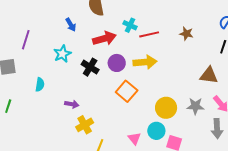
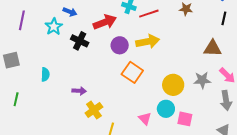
blue arrow: (71, 25) -> (70, 12), turned -32
purple line: (26, 40) -> (22, 20), moved
cyan star: (62, 54) -> (54, 27), moved
black cross: (90, 67) -> (80, 41), moved

